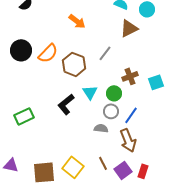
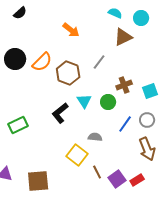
gray circle: (111, 111) -> (147, 120), moved
brown arrow: (128, 140) -> (147, 149), moved
yellow square: (73, 167) -> (77, 155), moved
red rectangle: (143, 171) -> (137, 180), turned 40

